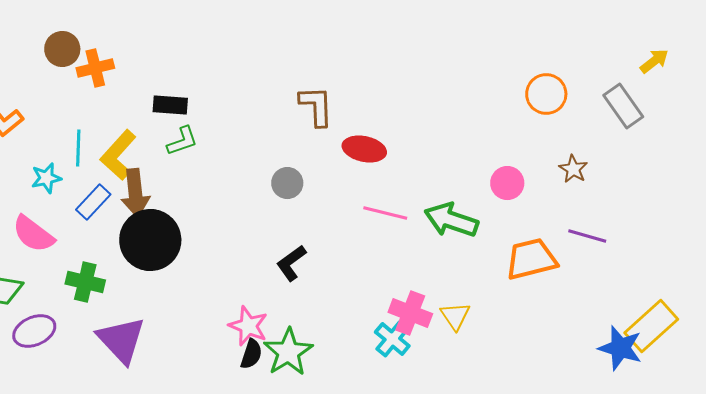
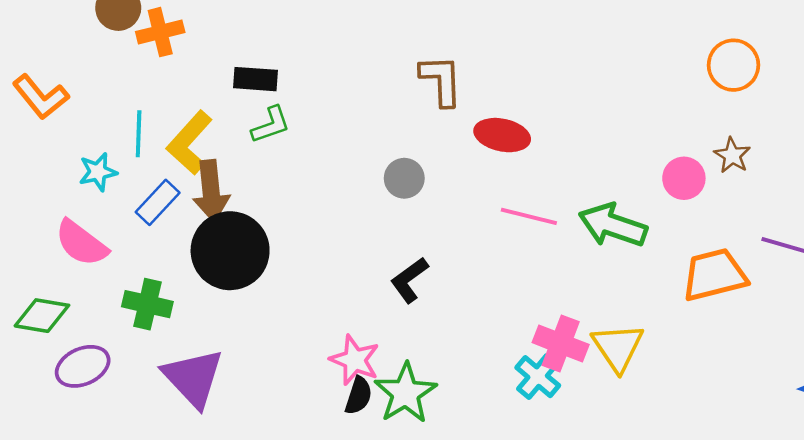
brown star: (573, 169) -> (732, 155), moved
yellow triangle: (455, 316) -> (618, 347), size x1.4

